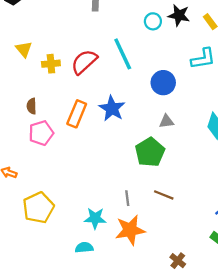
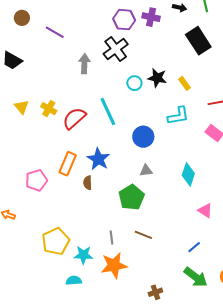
yellow cross: (51, 64) -> (49, 109), moved, turned 35
brown semicircle: (32, 106) -> (88, 183), moved
yellow pentagon: (38, 208) -> (56, 241), moved
brown cross: (178, 261) -> (155, 292), turned 32

